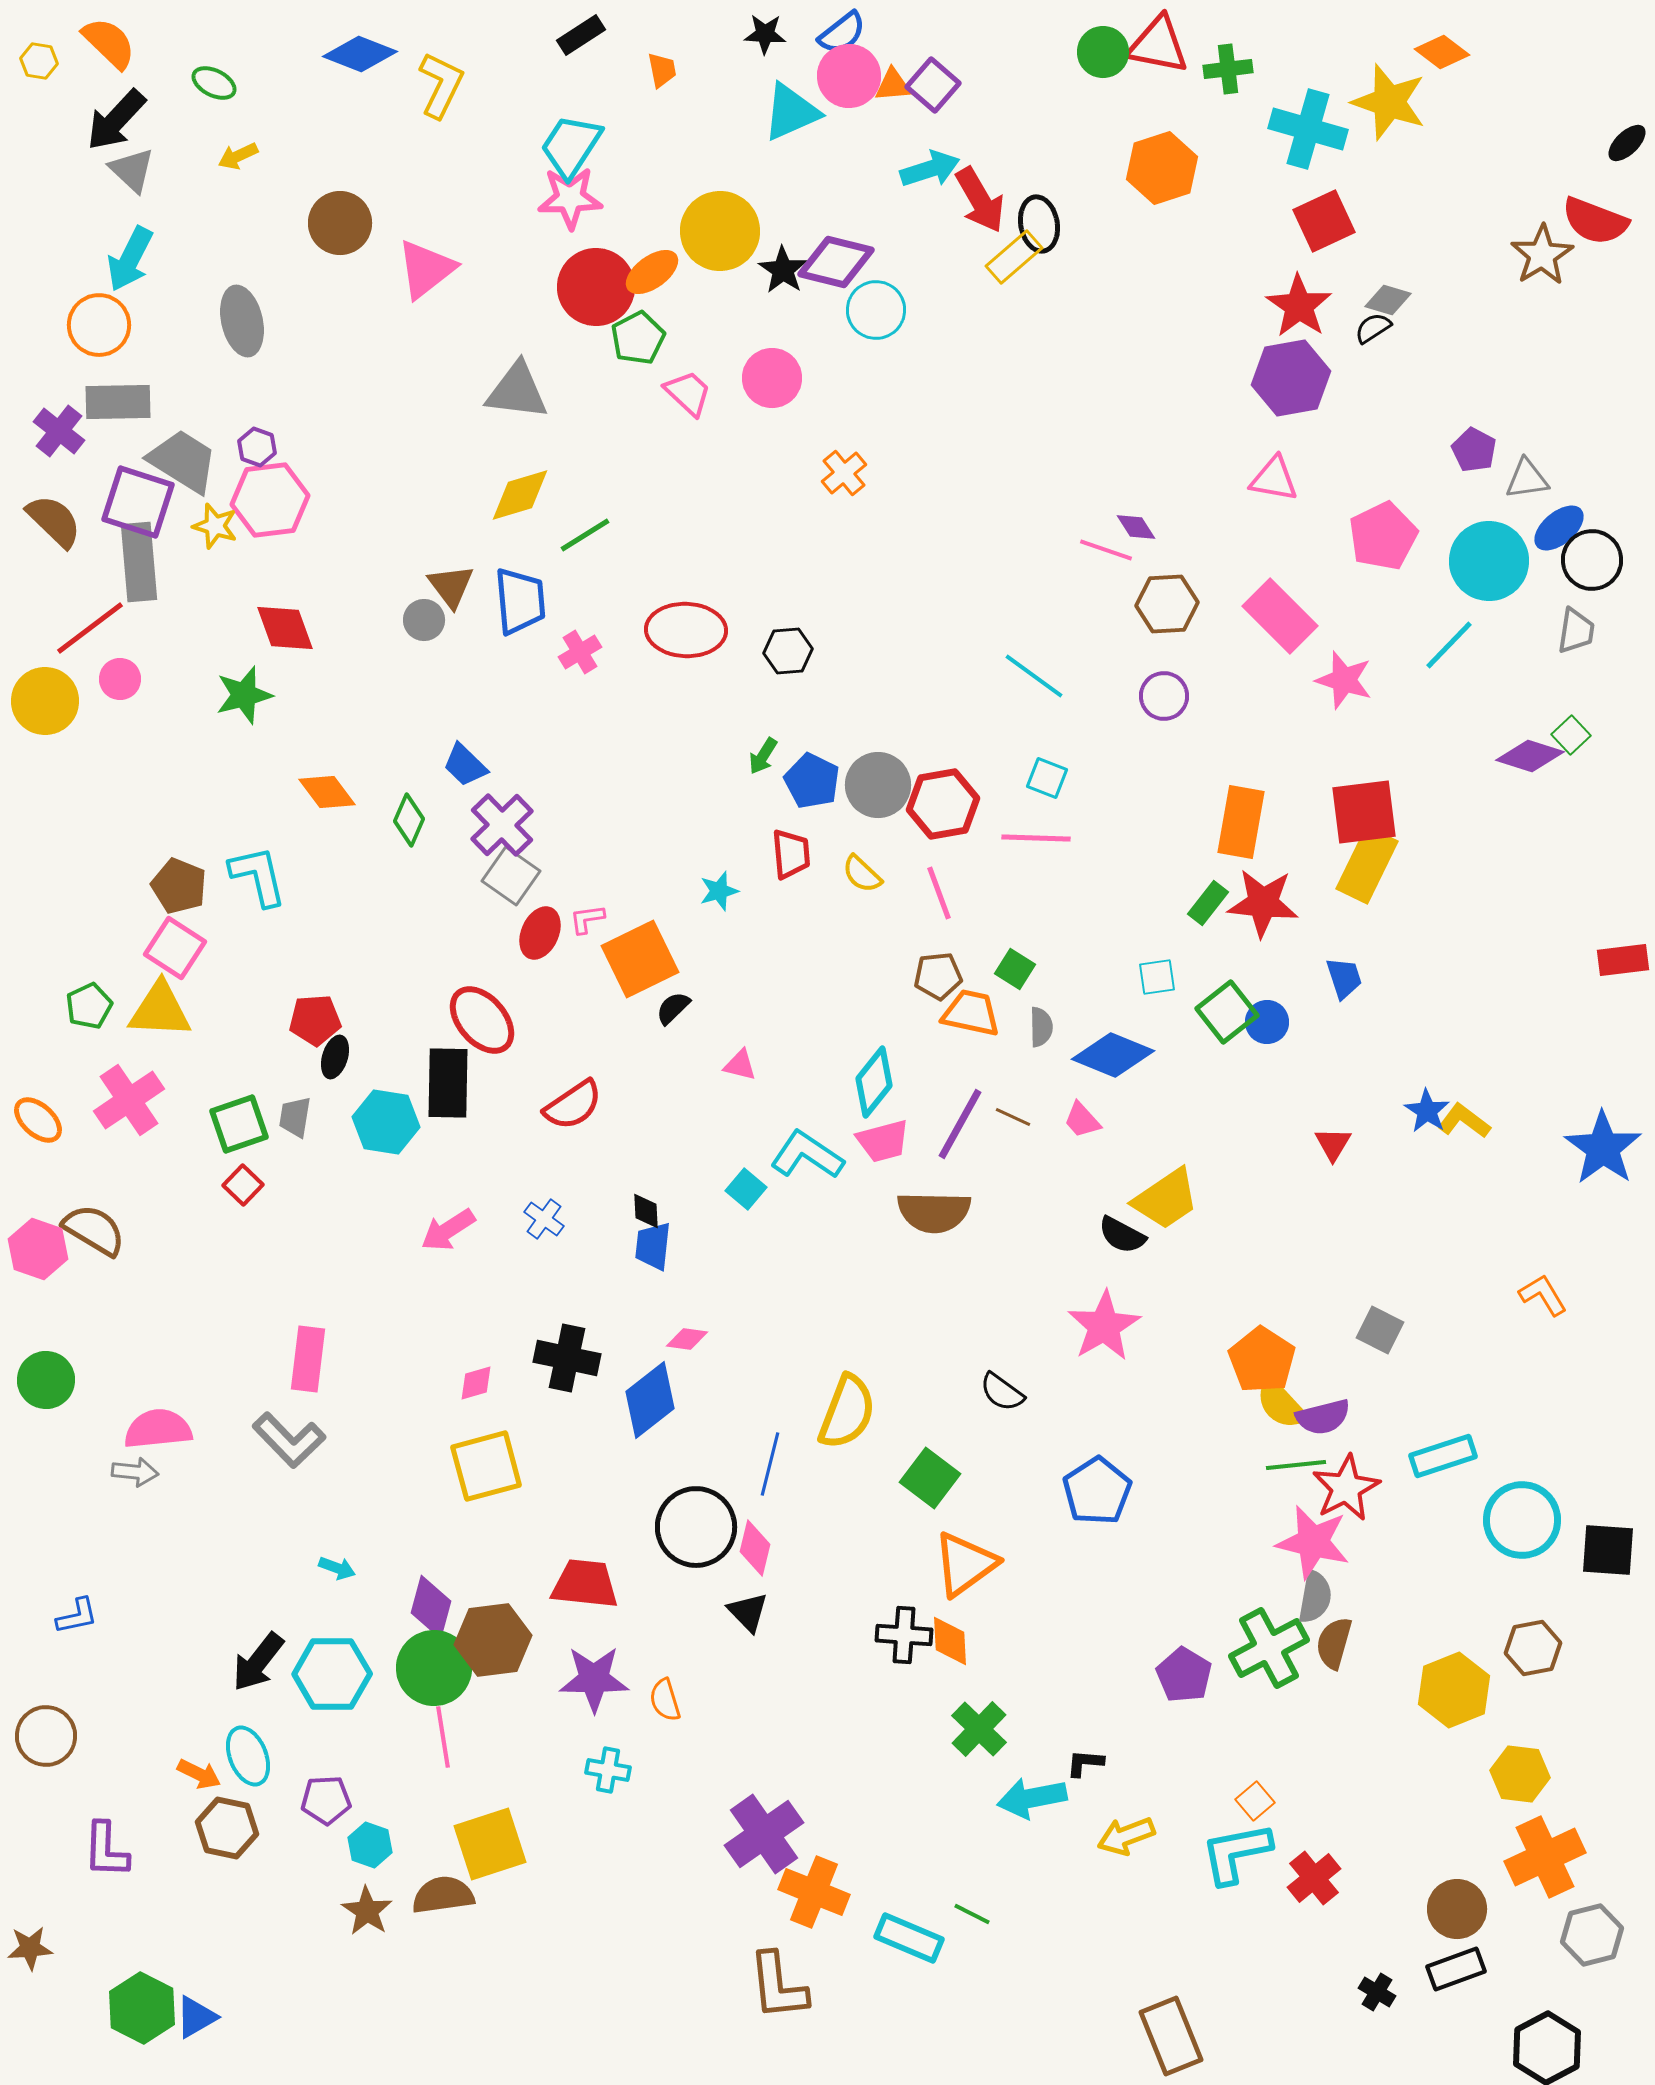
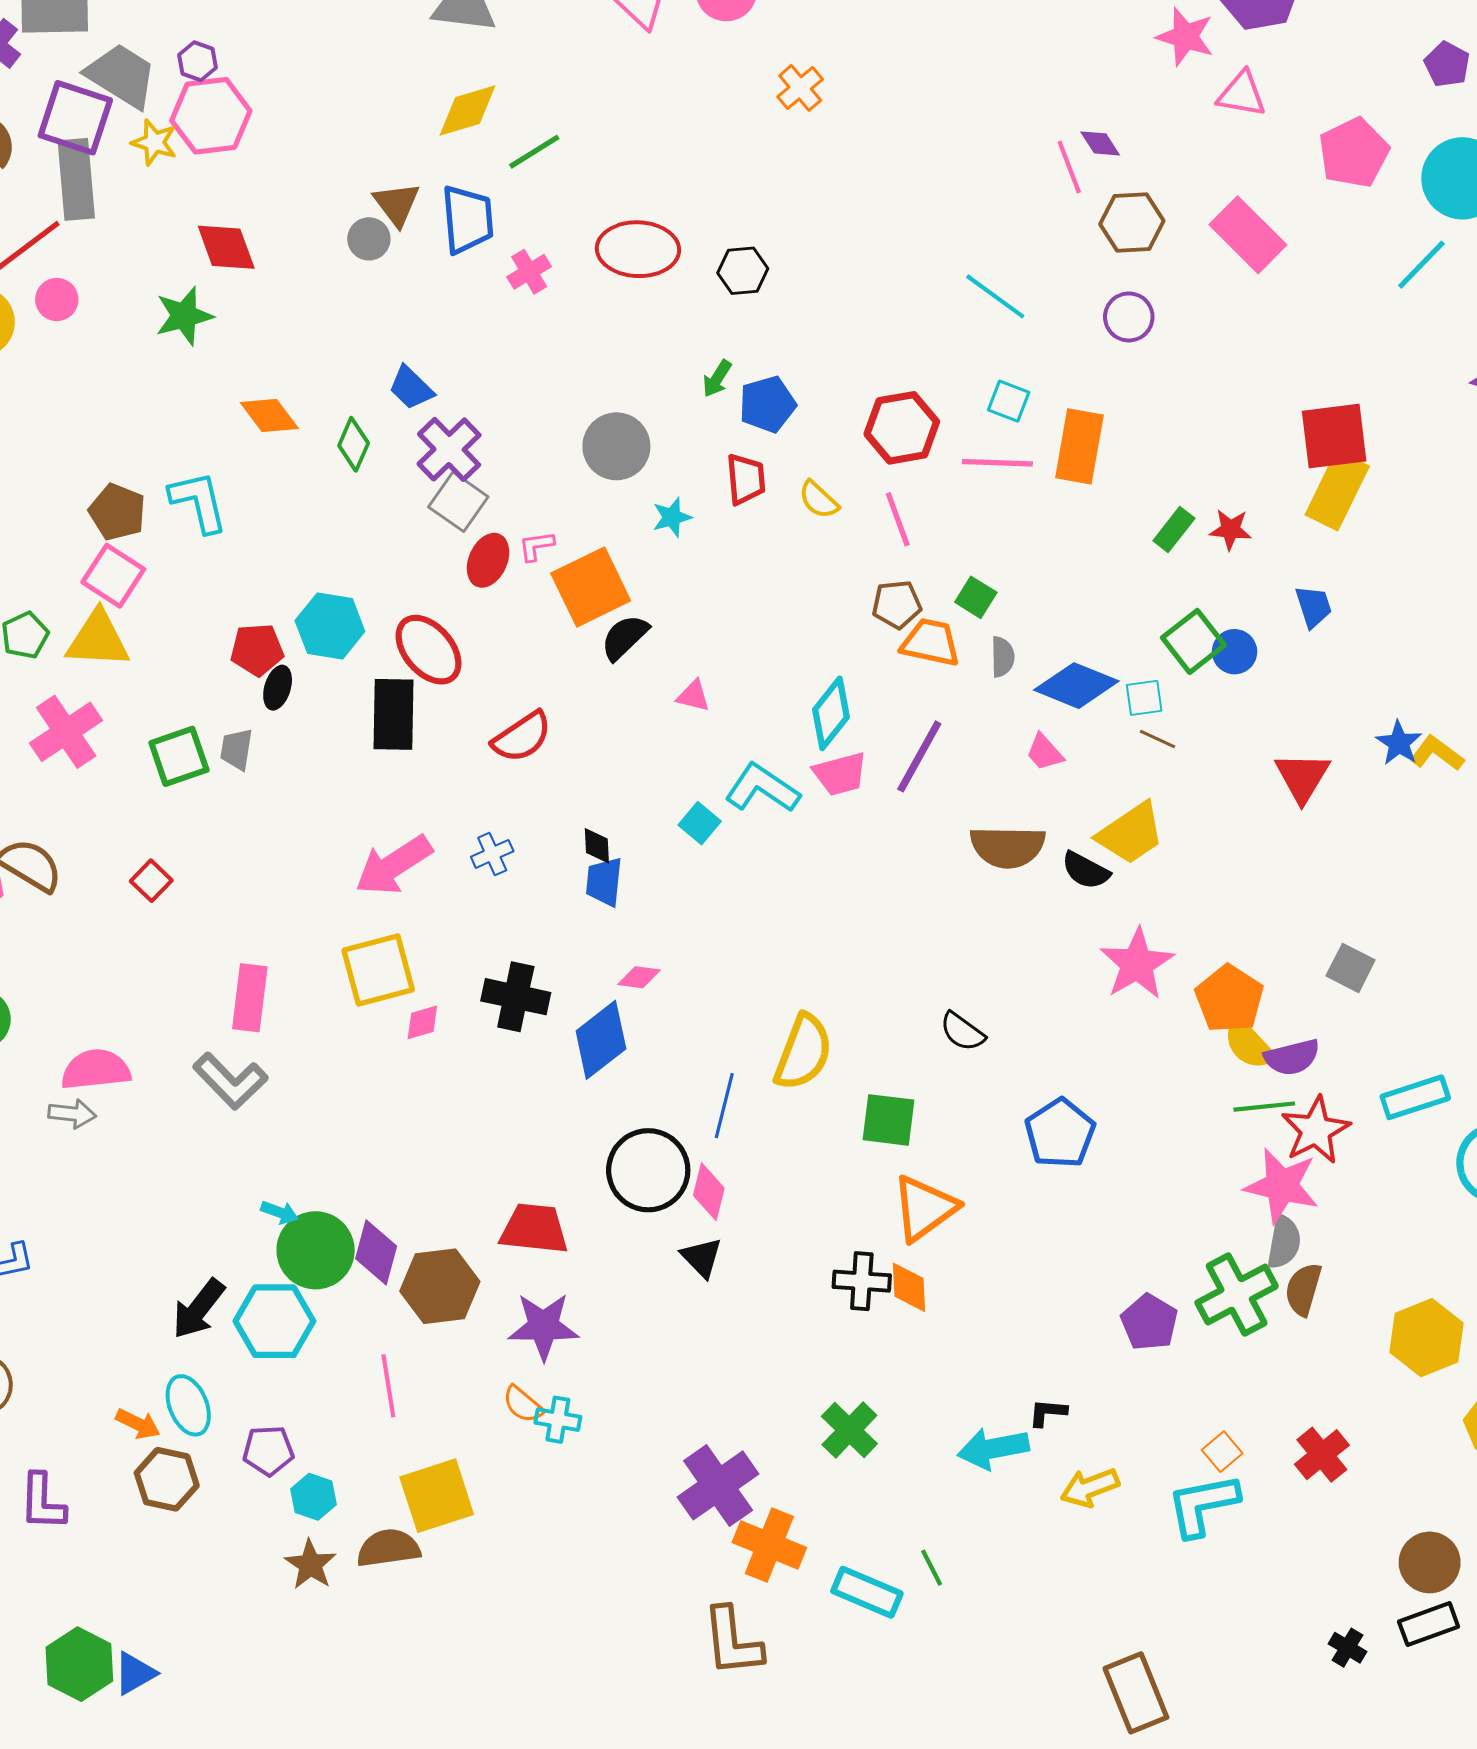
pink line: (1106, 550) -> (1069, 167), turned 50
pink star: (1344, 680) -> (1185, 37), moved
blue pentagon: (812, 781) -> (767, 404), turned 30
gray circle: (878, 785) -> (616, 446), moved
orange rectangle: (1241, 822) -> (1079, 446), moved
red star: (1263, 903) -> (1230, 530), size x0.6
cyan square: (1157, 977) -> (1144, 698), moved
black semicircle: (673, 1008) -> (625, 637), size x1.4
brown line: (1013, 1117) -> (1158, 739), moved
cyan hexagon: (386, 1122) -> (330, 626), moved
red triangle: (1333, 1144) -> (1302, 777), size x1.5
red square: (243, 1185) -> (151, 881), moved
brown semicircle: (934, 1212) -> (1008, 847), moved
blue cross: (544, 1219) -> (492, 854), turned 30
pink arrow: (448, 1230) -> (394, 865), size x1.4
pink star: (1104, 1326) -> (1137, 964), moved
yellow square: (486, 1466) -> (378, 970), moved
green square: (930, 1478) -> (888, 1120), turned -30
green circle: (434, 1668) -> (316, 1250), moved
orange semicircle: (665, 1700) -> (523, 1404), moved, turned -33
green cross: (979, 1729) -> (849, 1430), moved
red cross: (1314, 1878) -> (1322, 1455), moved
green line: (972, 1914) -> (932, 1568), turned 36

